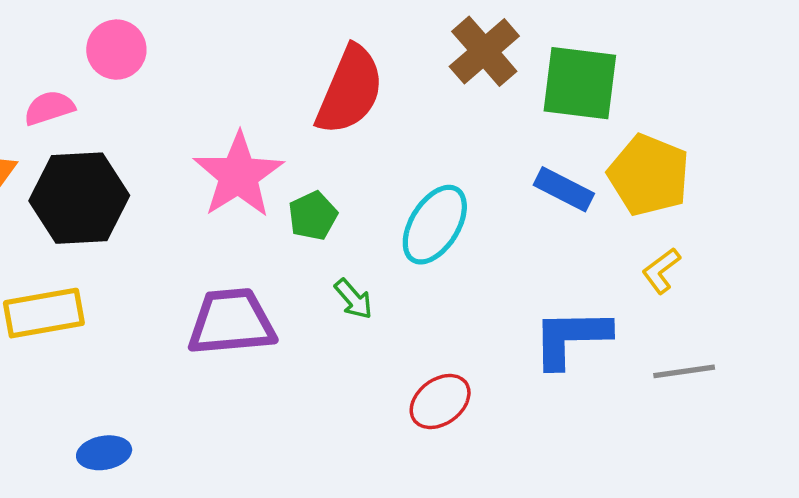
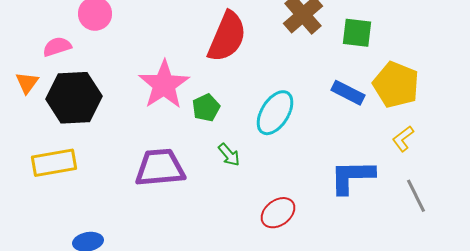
green square: (580, 83) -> (357, 33), size x0.7
gray line: (684, 371) -> (416, 196), turned 72

